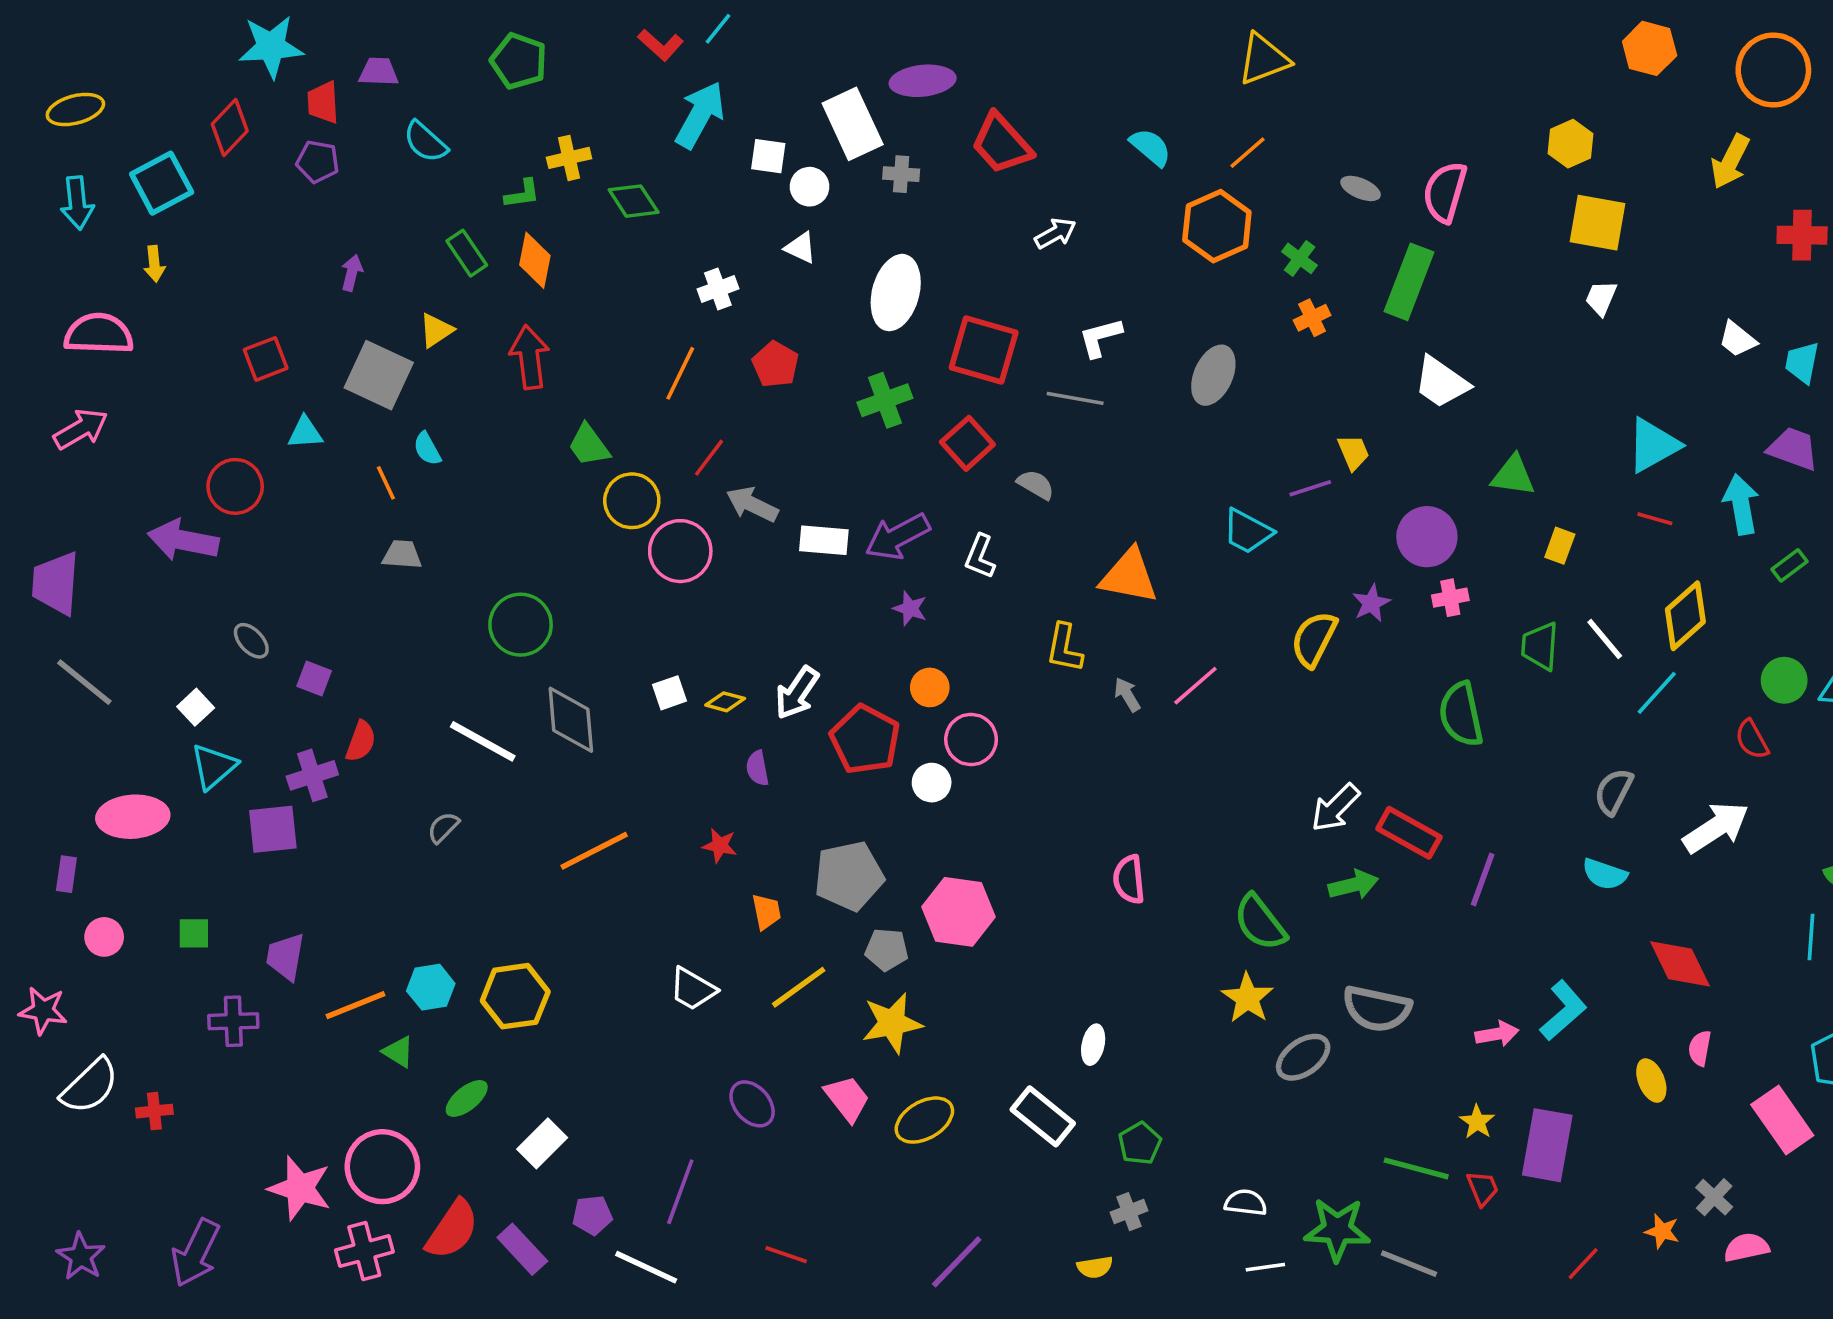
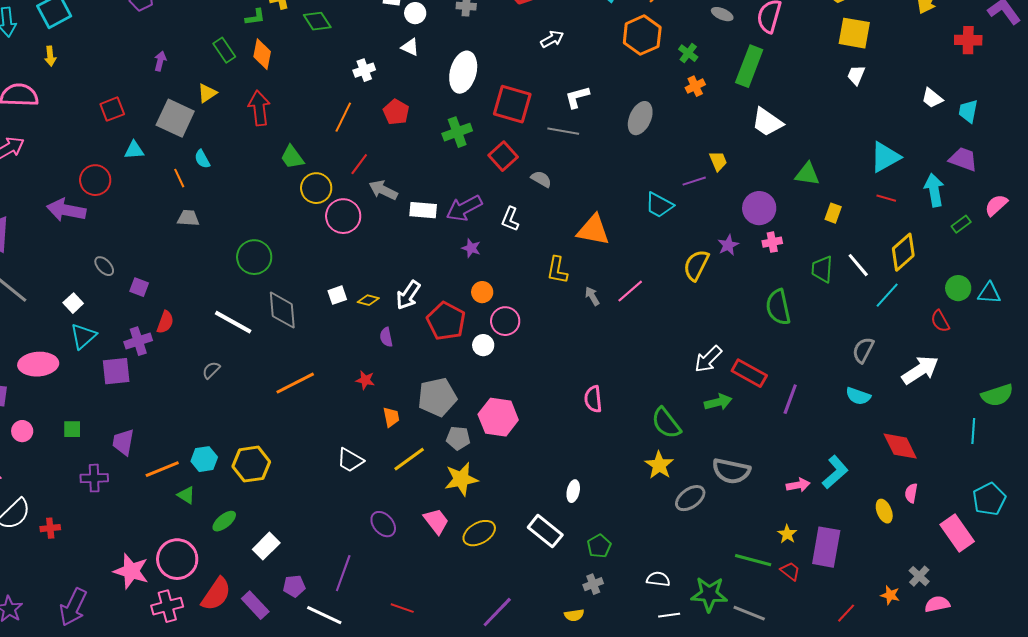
red trapezoid: (1483, 1188) -> (790, 571), turned -30

